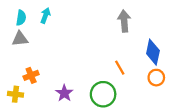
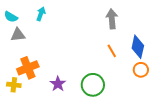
cyan semicircle: (21, 18) -> (11, 17), moved, turned 112
orange line: (120, 68) -> (112, 51), moved
orange cross: (31, 75) -> (28, 68), size x1.5

